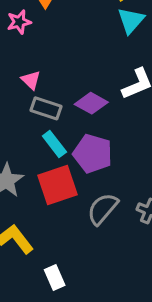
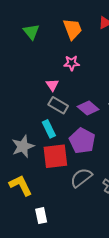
pink star: (19, 22) -> (72, 63), moved
cyan rectangle: (54, 144) -> (49, 129), moved

